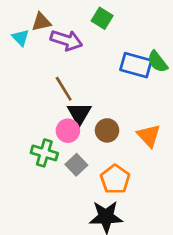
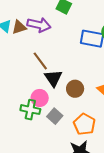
brown triangle: (41, 22) -> (19, 27), moved
pink circle: (68, 131) -> (40, 98), moved

